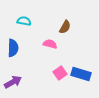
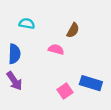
pink square: (60, 73) -> (65, 91), moved
purple arrow: (13, 82) -> (14, 81), moved, turned 84

